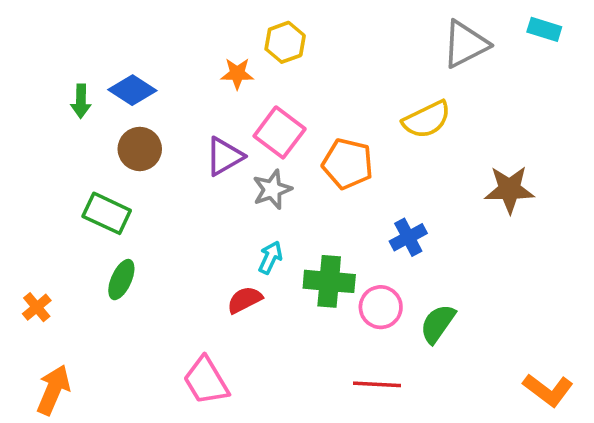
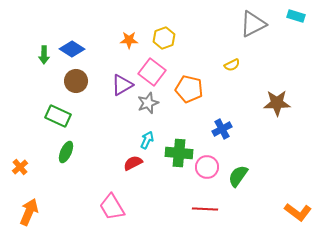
yellow hexagon: (285, 42) -> (164, 38), moved
yellow semicircle: (427, 120) -> (232, 65), size x0.6

